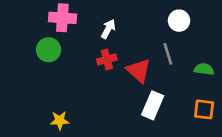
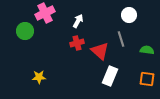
pink cross: (62, 18) -> (45, 13), turned -30
green circle: (49, 50) -> (25, 31), moved
yellow star: (60, 121) -> (39, 77), moved

